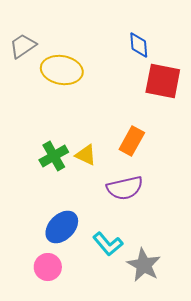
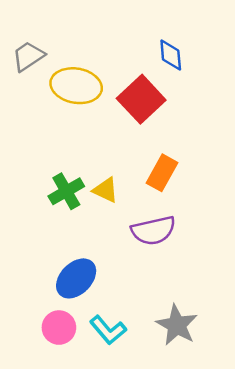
red square: (163, 81) -> (141, 99), moved, turned 36
cyan L-shape: (108, 244) -> (108, 330), moved

